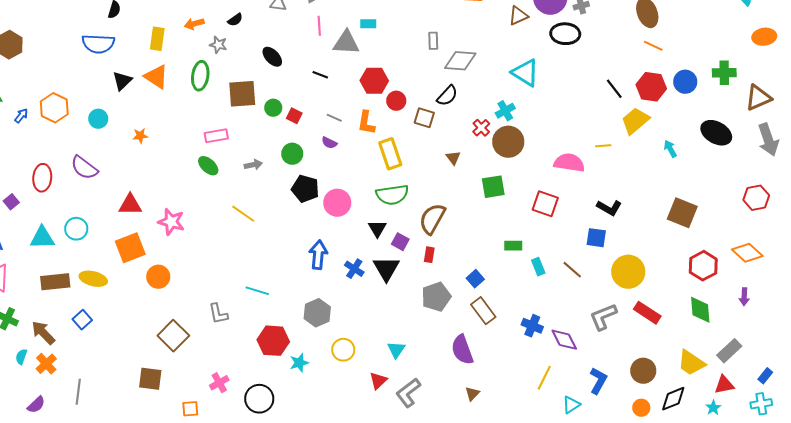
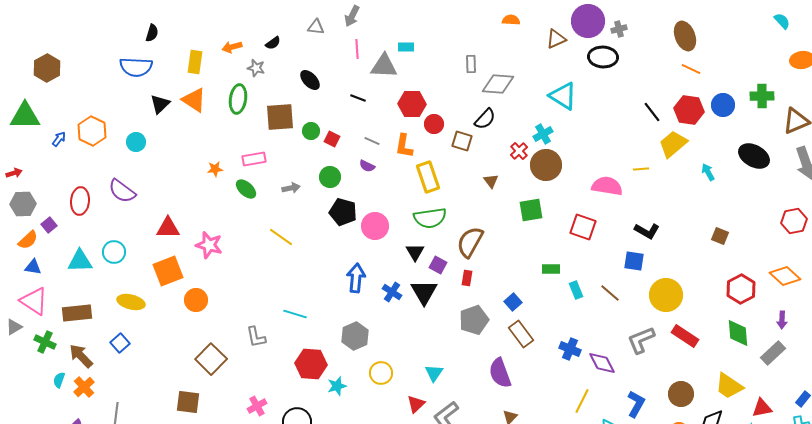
orange star: (140, 136) -> (215, 169), moved
brown square: (682, 213) -> (720, 236), size x0.6
brown rectangle: (55, 282) -> (77, 313), moved
gray rectangle: (729, 351) -> (773, 353), moved

